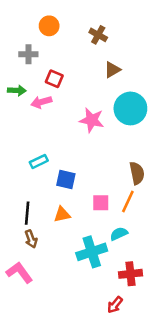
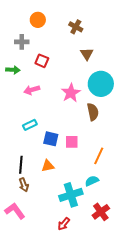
brown triangle: (112, 70) -> (87, 54), turned -32
pink arrow: (41, 102) -> (32, 90), moved
pink star: (92, 120) -> (71, 93), turned 30
brown semicircle: (137, 173) -> (93, 112), moved
pink square: (101, 203) -> (72, 142), moved
red cross: (130, 274) -> (101, 212), turned -30
red arrow: (115, 305) -> (64, 224), moved

